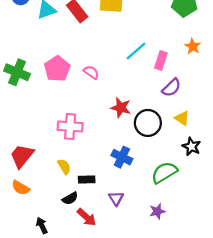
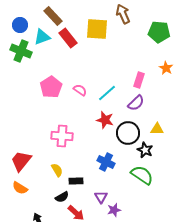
cyan line: (136, 51) -> (107, 93), moved
green cross: (17, 72) -> (21, 51), moved
purple semicircle: (171, 88) -> (136, 103), moved
yellow triangle: (182, 118) -> (157, 129), turned -32
black star: (191, 147) -> (145, 150), moved
green semicircle: (164, 172) -> (142, 175), turned 65
purple star: (157, 211) -> (114, 210), moved

